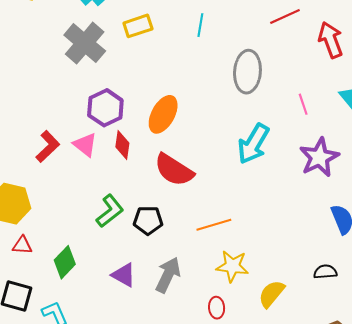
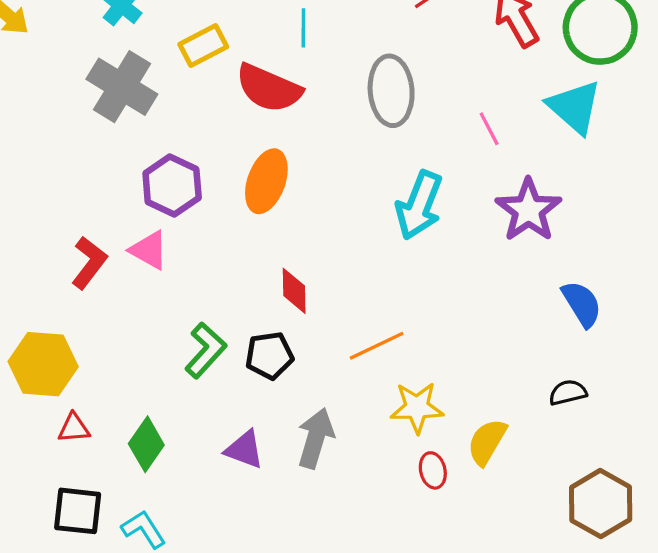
red diamond: (122, 145) -> (294, 291), moved
red semicircle: (174, 170) -> (269, 88), moved
red ellipse: (217, 308) -> (433, 470), moved

